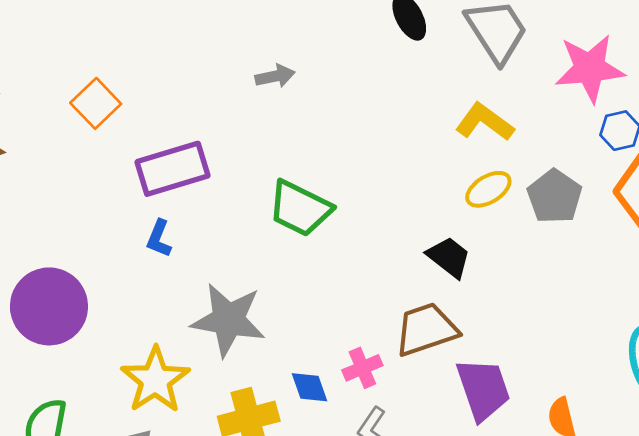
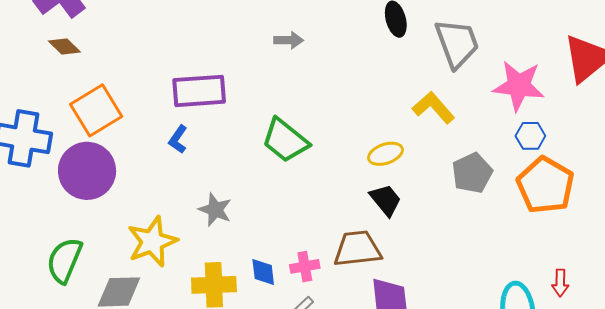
orange square: (96, 103) -> (96, 110), moved, size x1.4
yellow ellipse: (488, 189) -> (385, 154), moved
gray star: (228, 320) -> (215, 210), size x0.6

